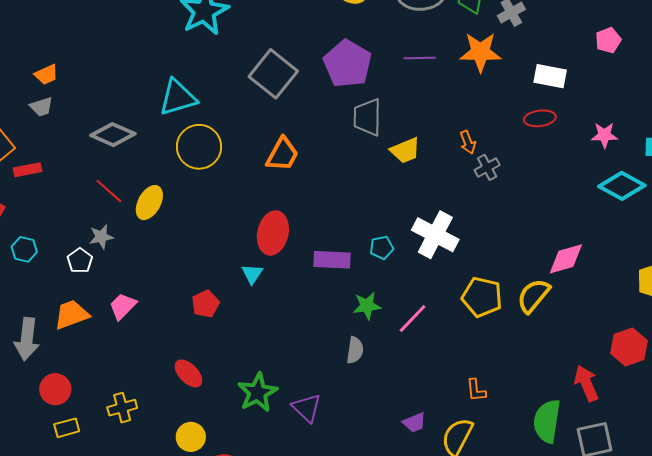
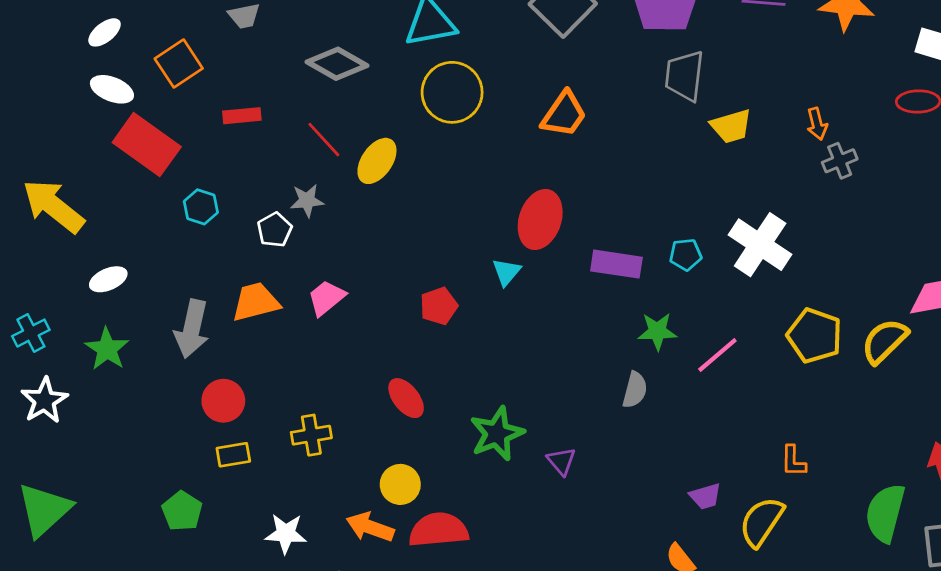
red rectangle: (27, 170) -> (242, 116), moved
purple triangle: (307, 408) -> (561, 461), size x0.7

